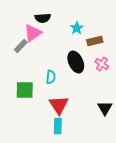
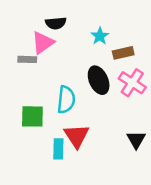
gray rectangle: (21, 46) -> (27, 59), turned 48
pink cross: (102, 64) -> (132, 83), size x1.5
cyan semicircle: (51, 77) -> (66, 100), size x1.5
cyan rectangle: (58, 126) -> (58, 149), moved

